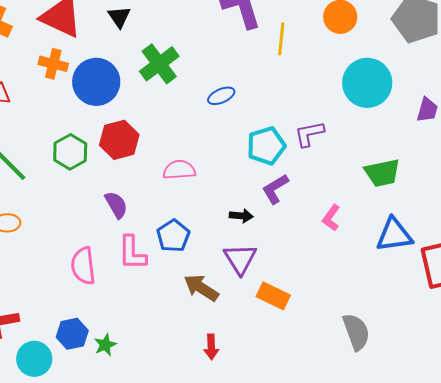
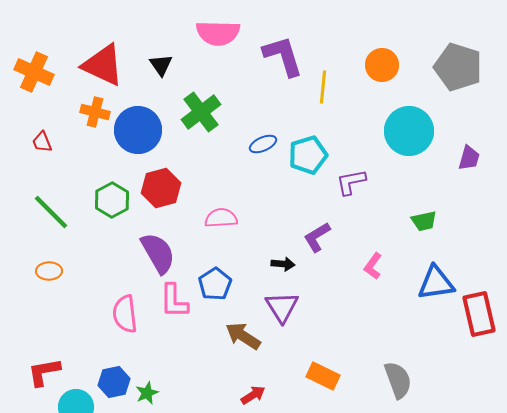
cyan pentagon: (266, 146) -> (308, 155), moved
green trapezoid: (382, 173) -> (424, 221), size x0.7
purple semicircle: (116, 205) -> (158, 253), size x1.5
orange rectangle: (273, 296) -> (323, 376), moved
red arrow: (211, 347) -> (253, 395), turned -120

